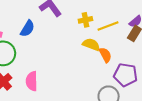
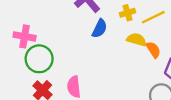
blue semicircle: (27, 29) -> (100, 28), moved

